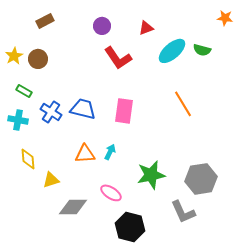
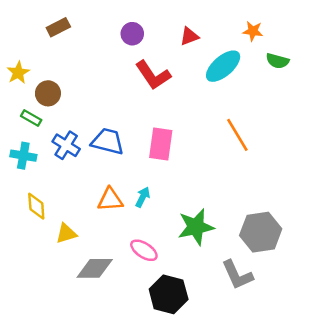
orange star: (225, 18) -> (253, 31), moved
green semicircle: (202, 50) -> (278, 61), moved
brown circle: (38, 59) -> (48, 93), moved

